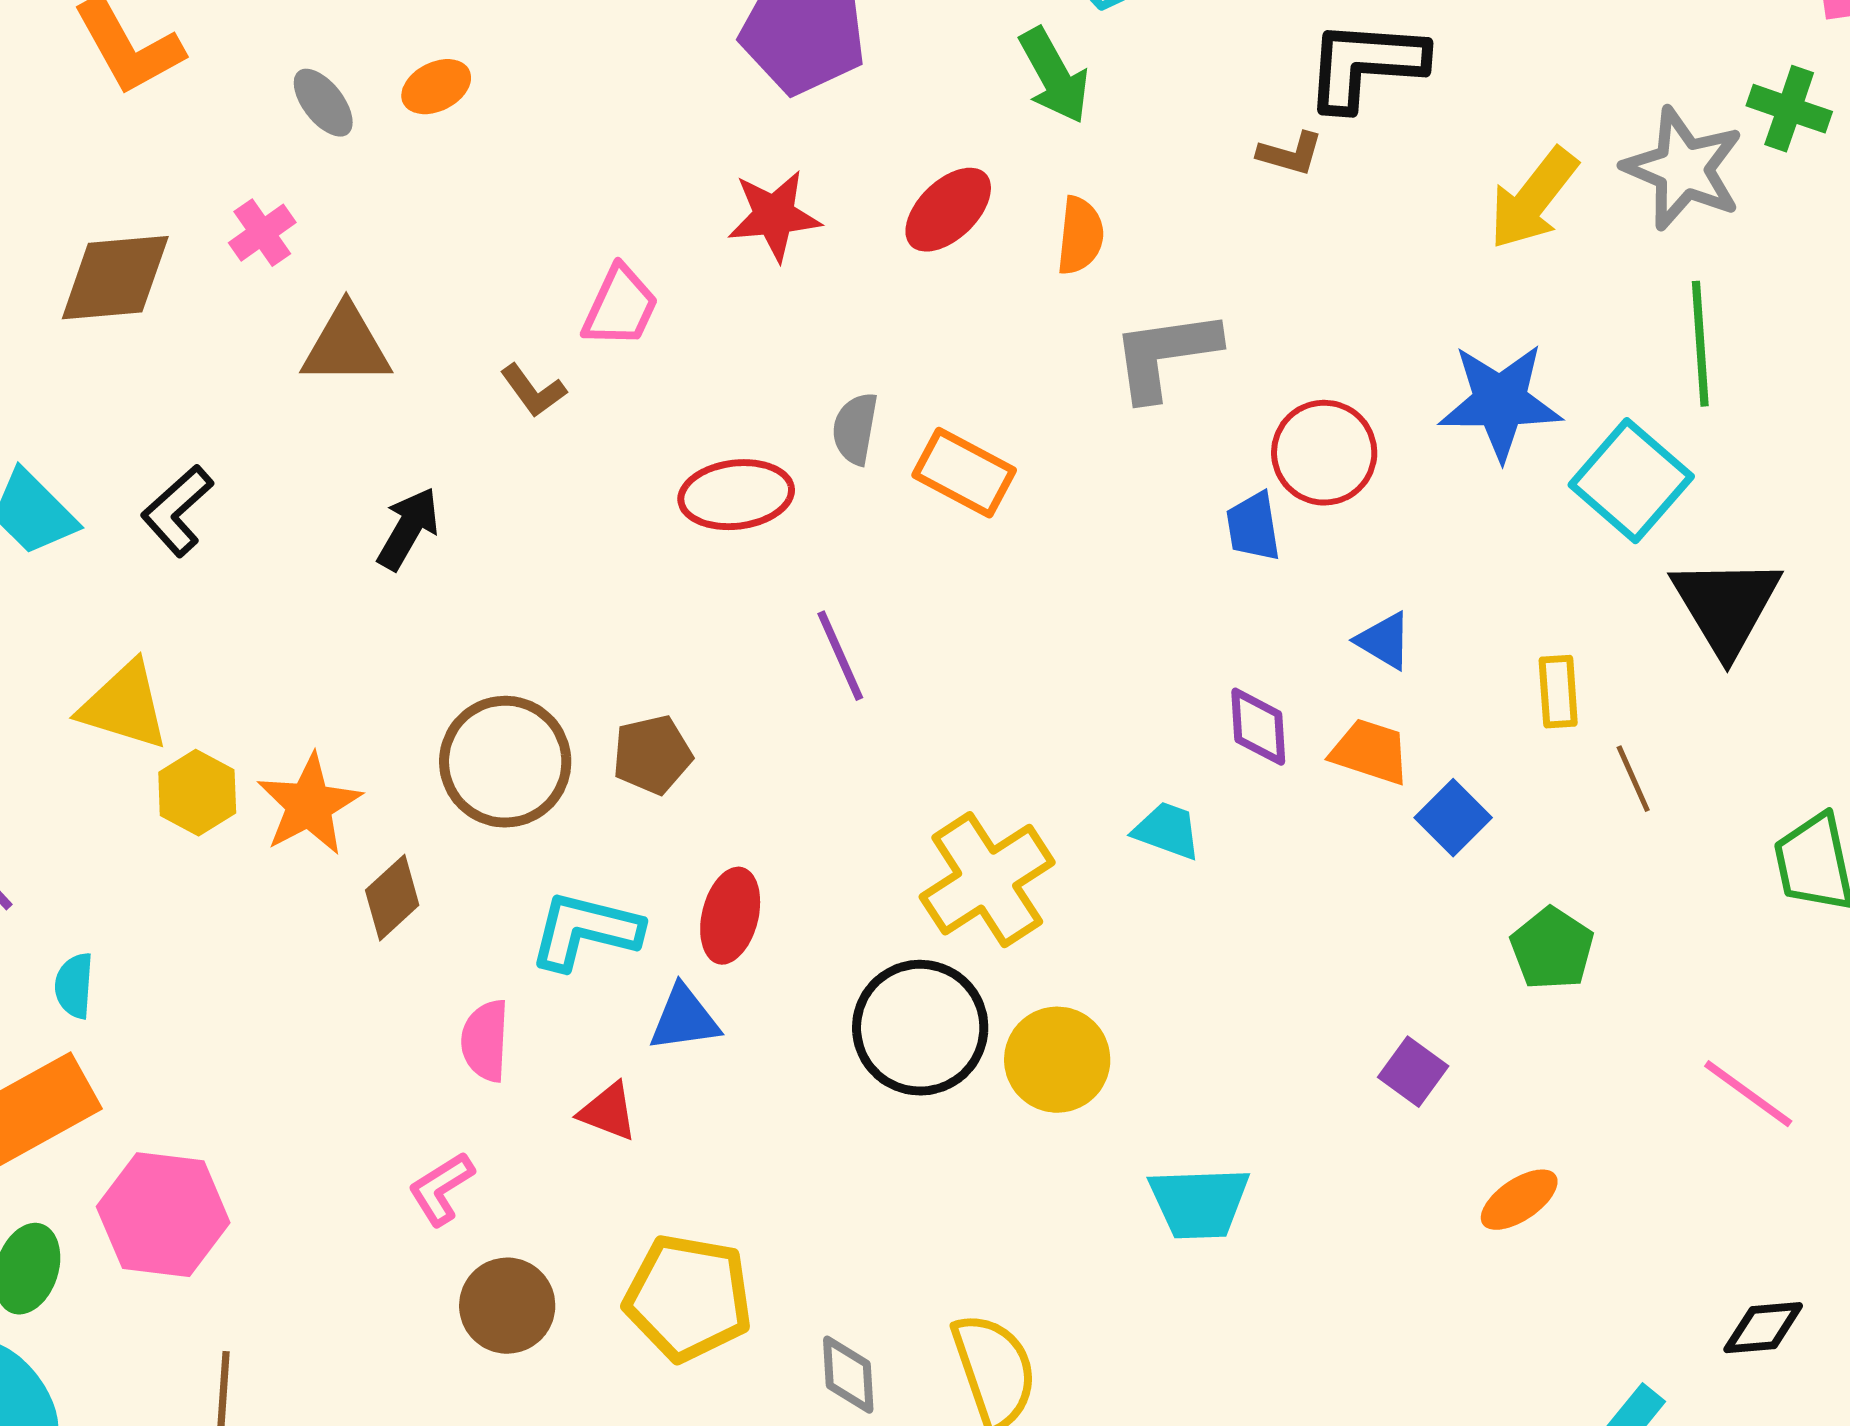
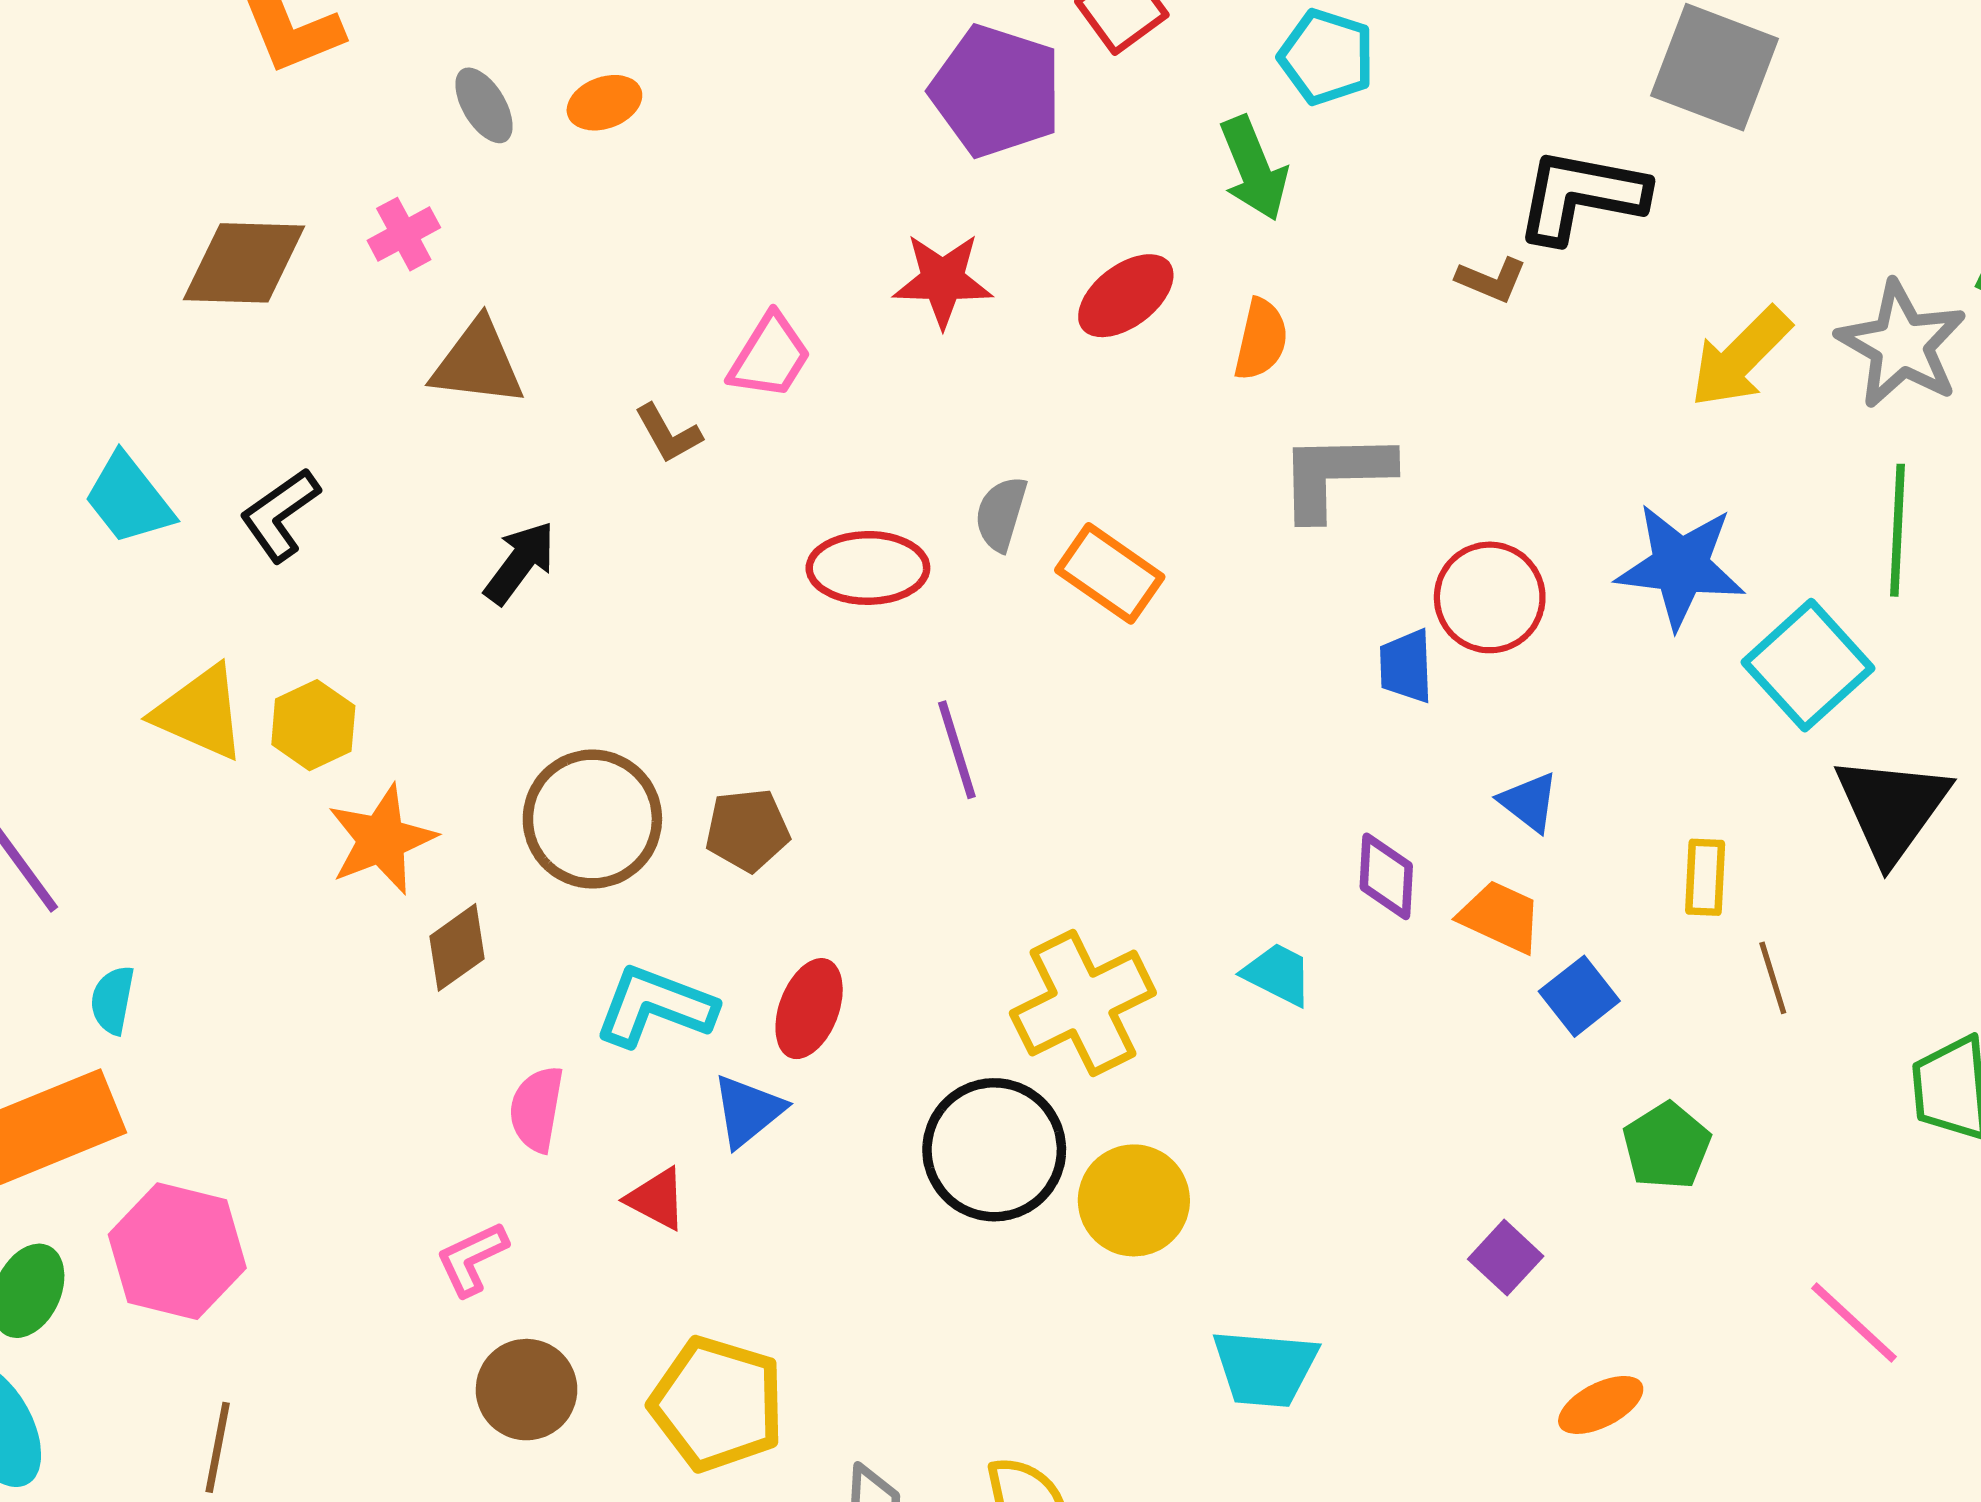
yellow hexagon: (197, 793) -> (313, 725), moved
blue triangle: (684, 1019) -> (748, 1111), turned -38

